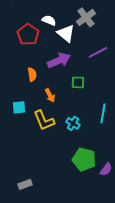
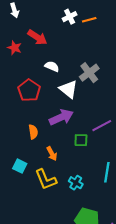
white semicircle: (49, 20) -> (52, 66), moved
purple line: (98, 52) -> (102, 126), moved
cyan square: (19, 107) -> (20, 166), turned 32

